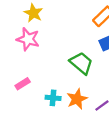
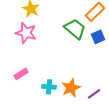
green trapezoid: (81, 63) -> (75, 29), moved

